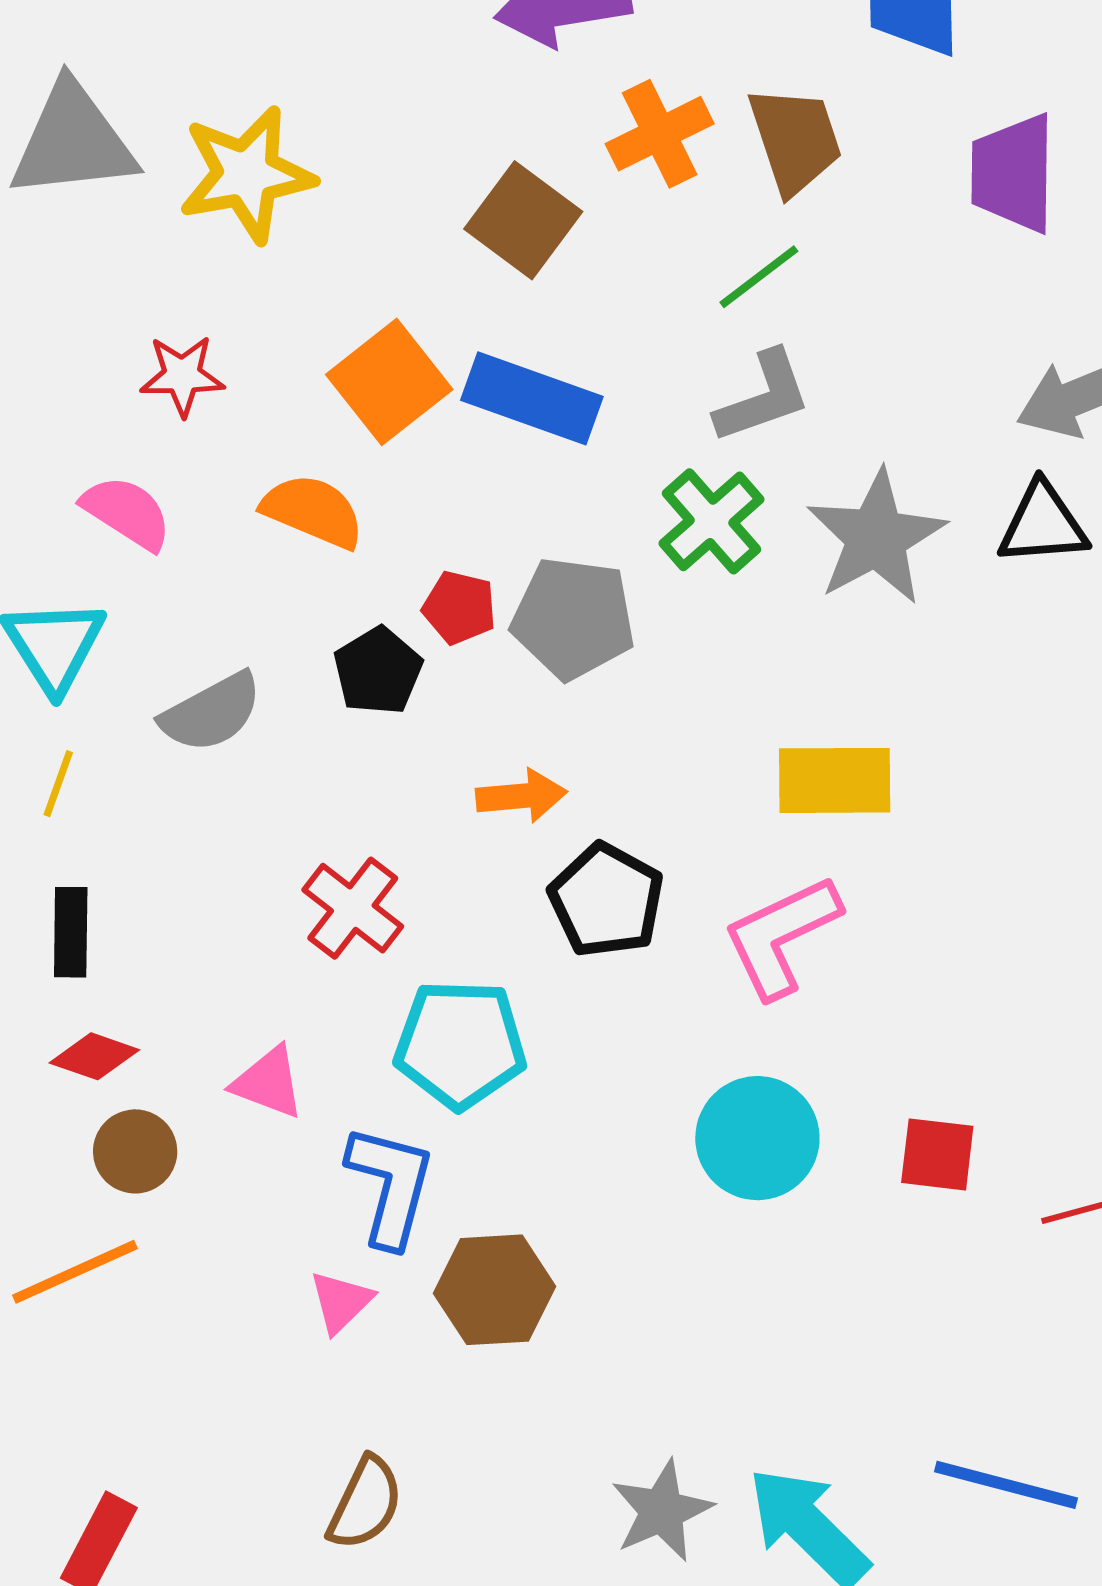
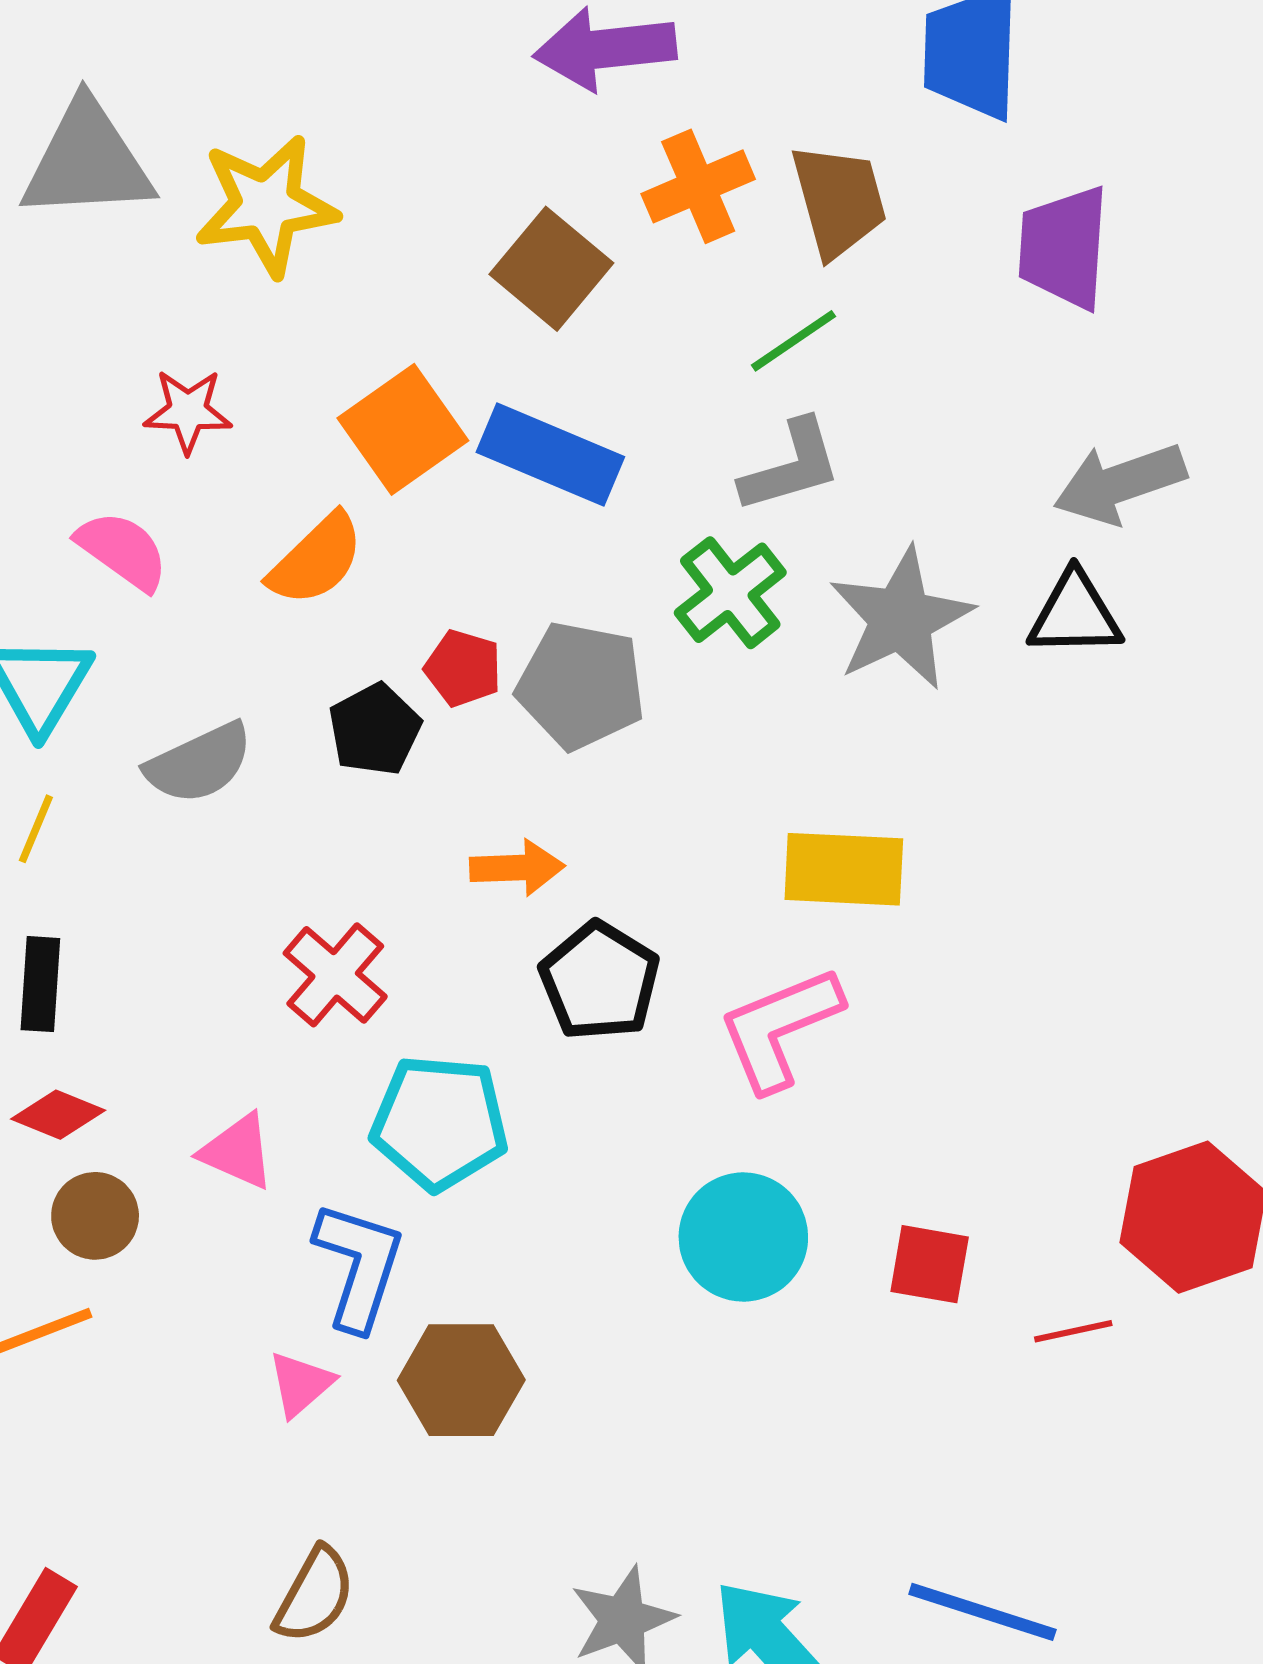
orange semicircle: (313, 511) -> (316, 560), turned 110

